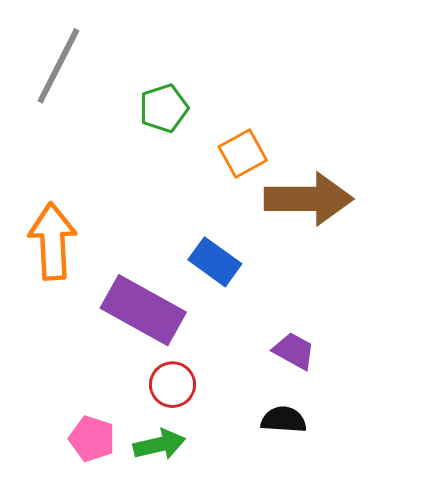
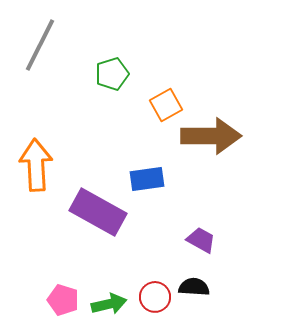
blue rectangle: (215, 262) -> (147, 179), turned -44
red circle: (173, 385) -> (155, 297), moved

